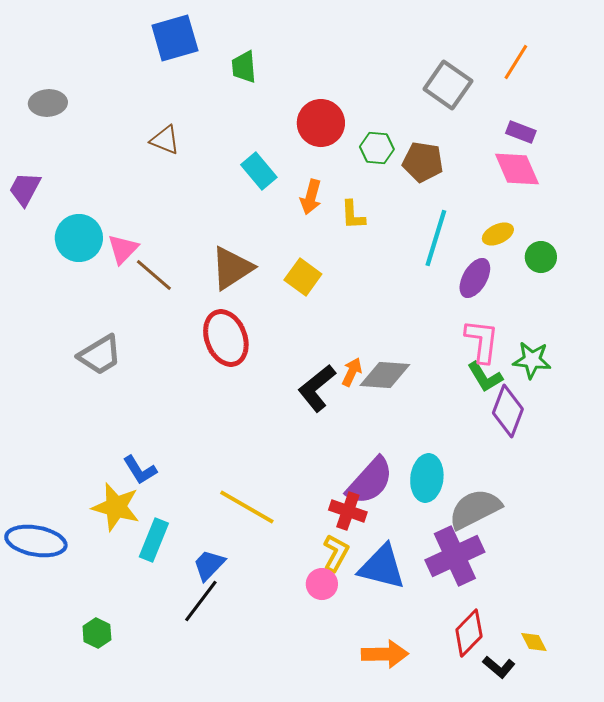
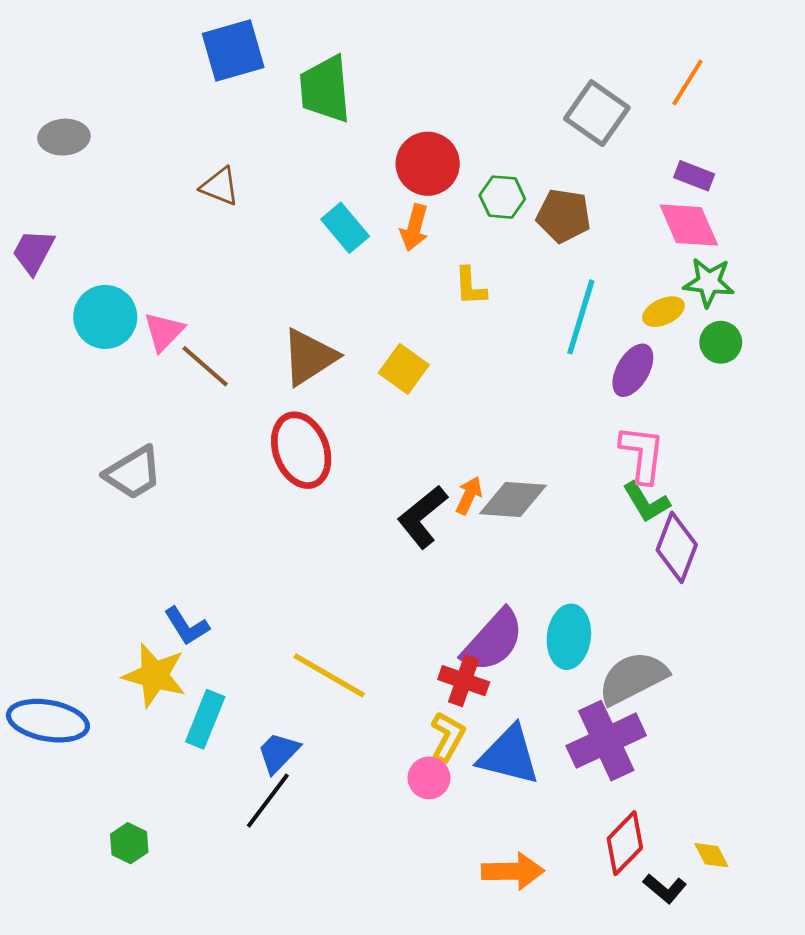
green trapezoid: (244, 67) -> (325, 89), size x1.6
orange arrow: (311, 197) -> (414, 228), moved
green star: (532, 360) -> (709, 282), moved

